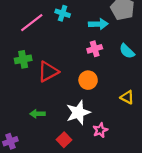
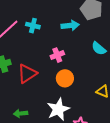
cyan cross: (63, 13) -> (33, 26), moved
pink cross: (95, 49) -> (57, 55), moved

